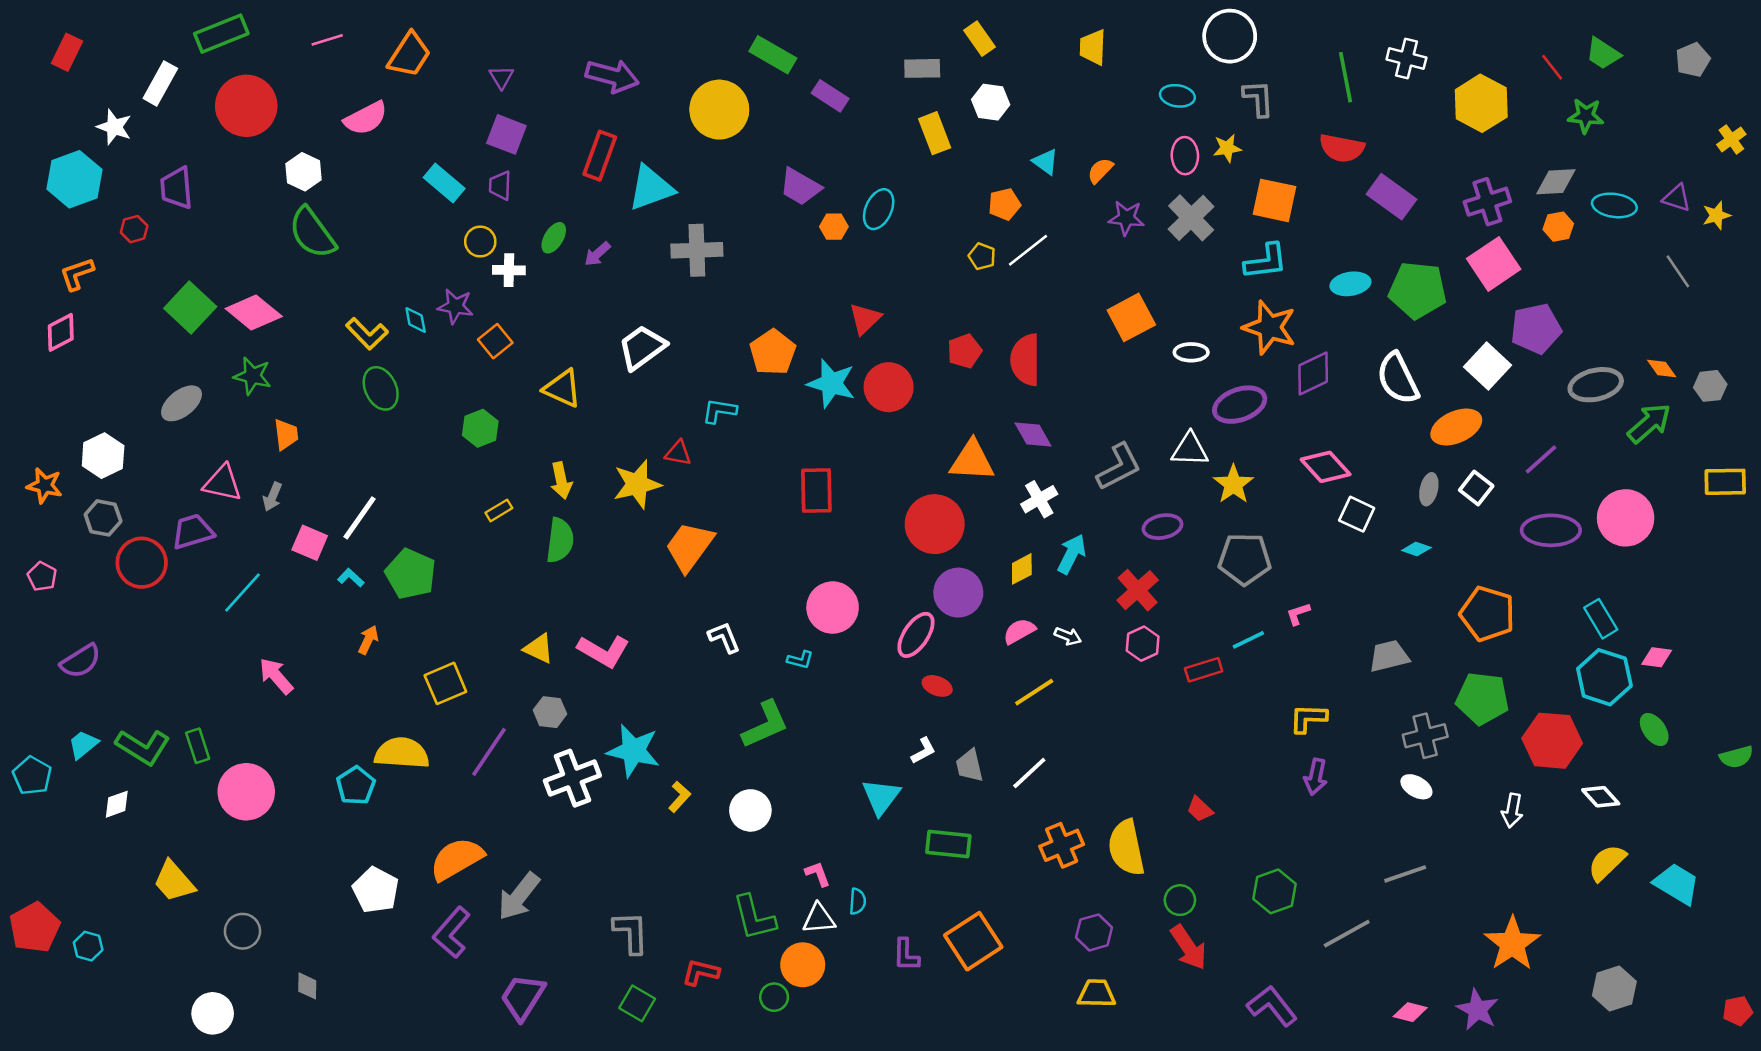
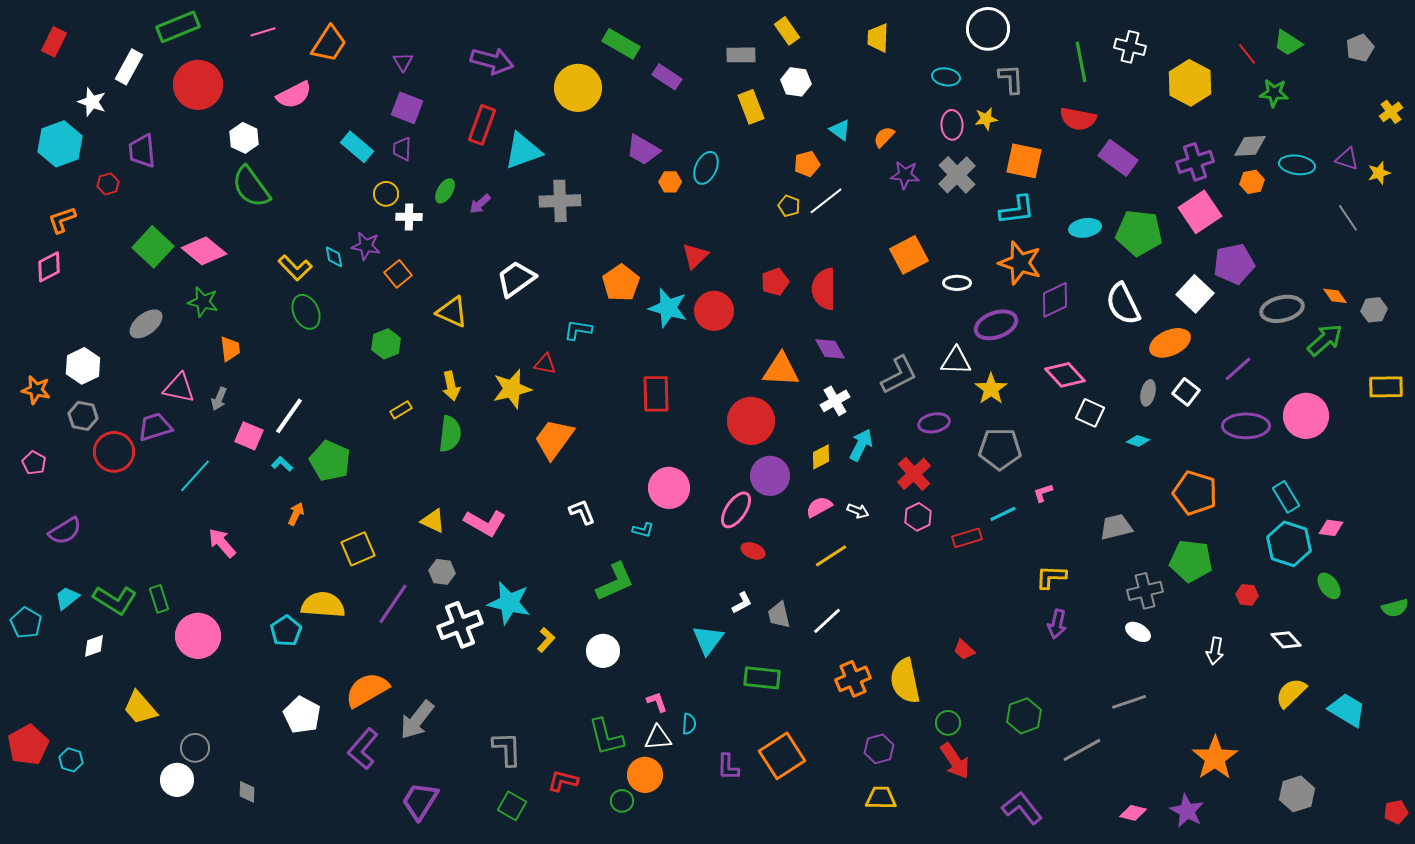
red hexagon: (1552, 741) -> (1247, 595), size x0.5
white circle: (213, 1013) -> (177, 780), moved

